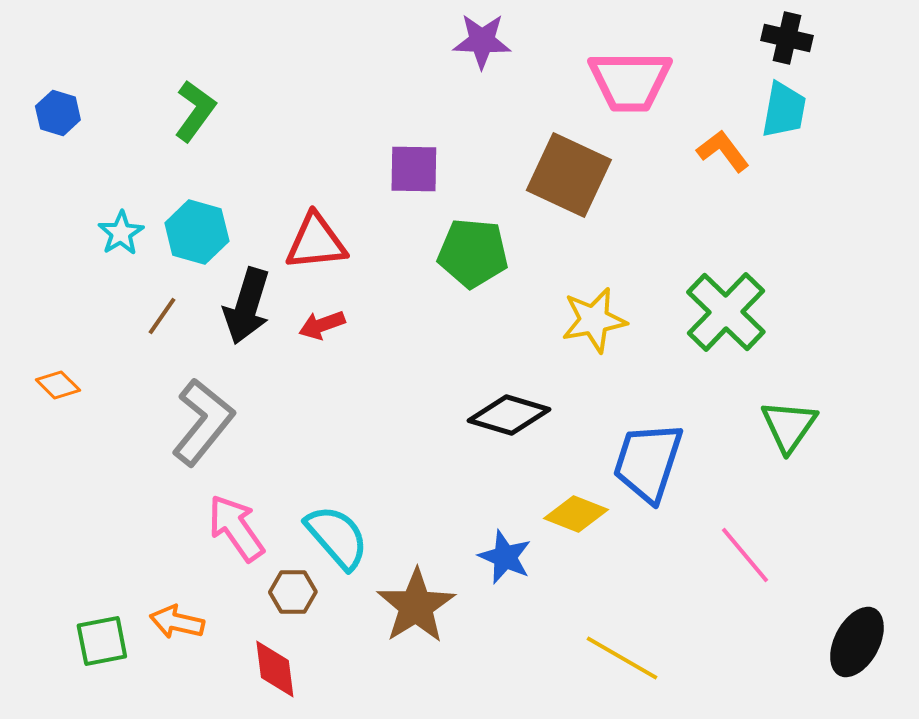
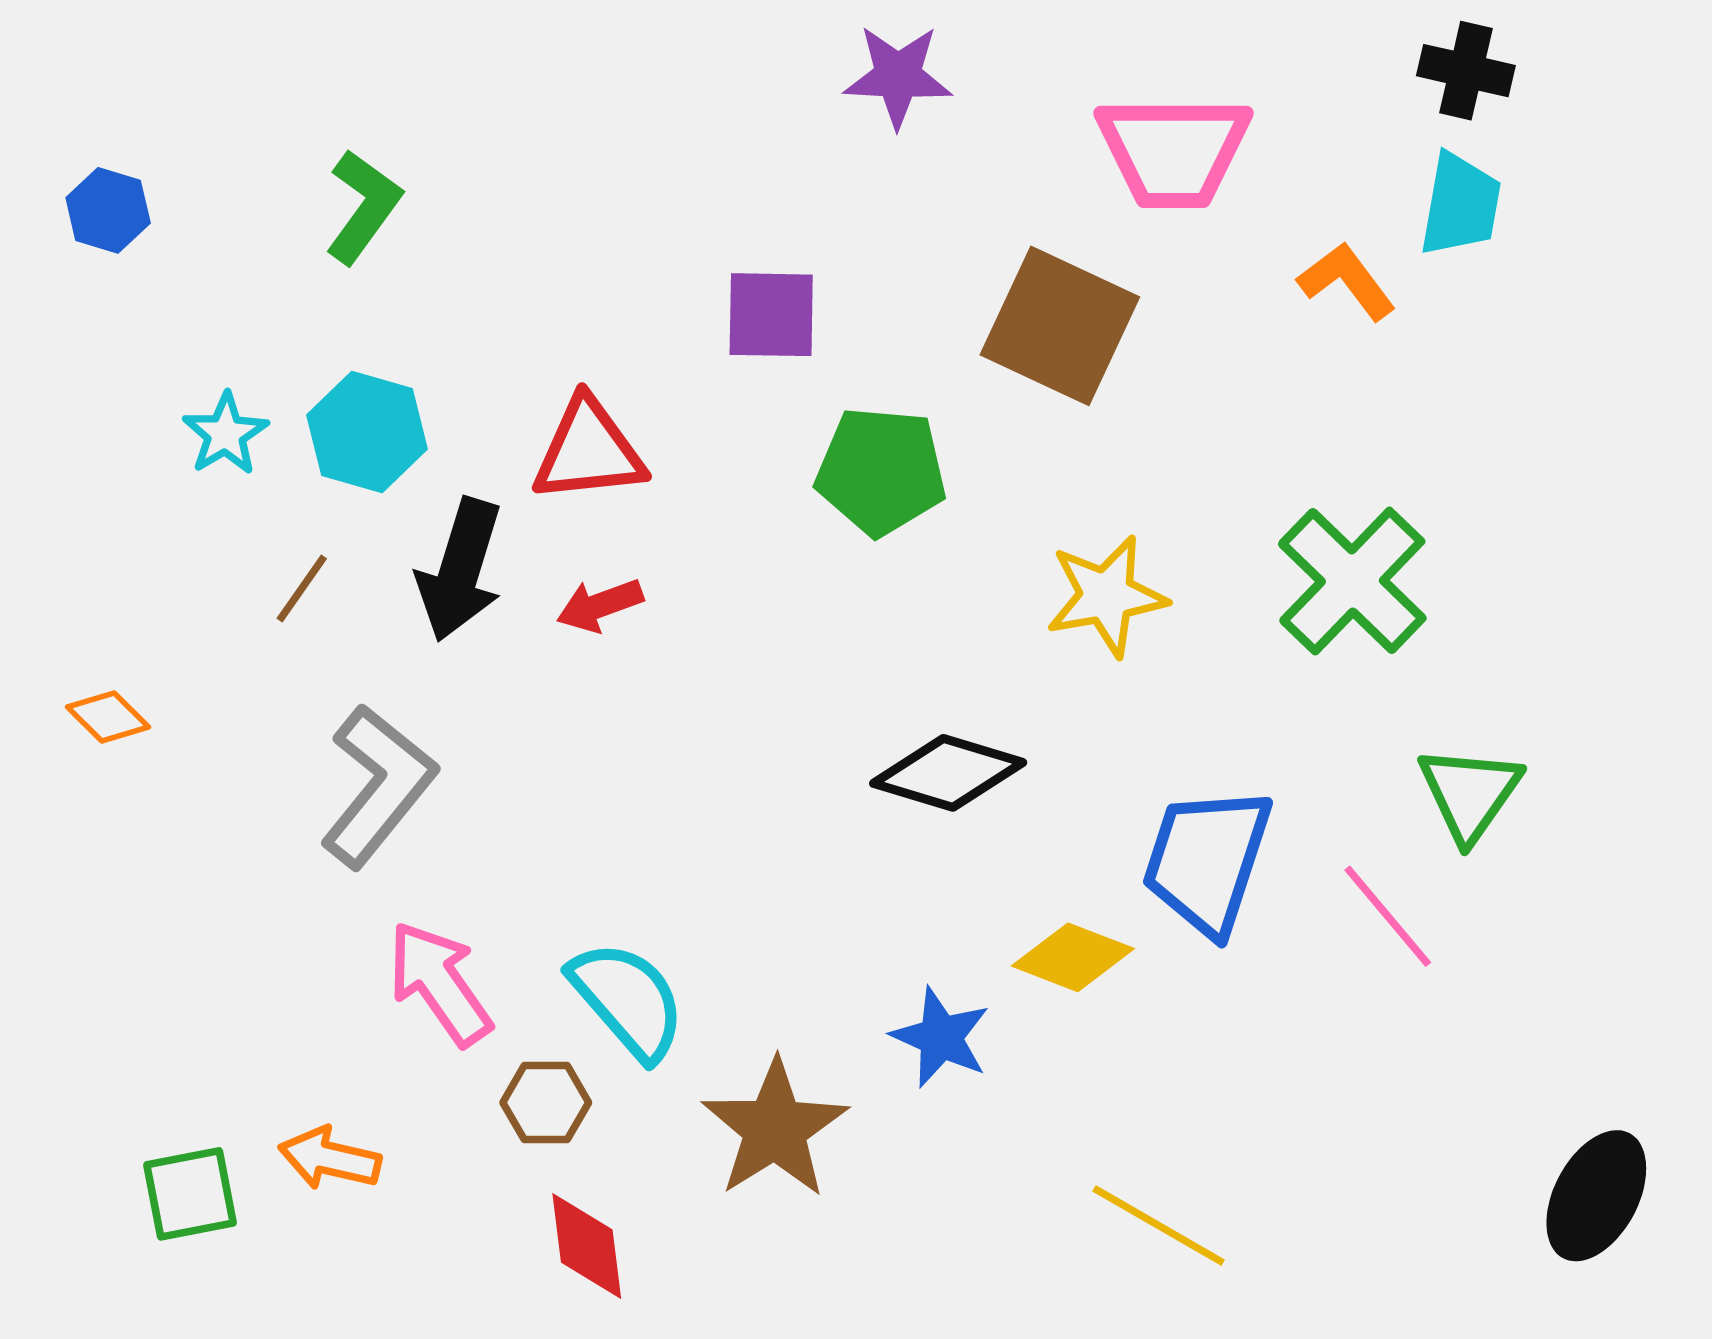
pink line: (745, 555) -> (1388, 916), moved
red diamond: (275, 669) -> (587, 1246), moved

